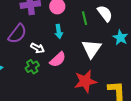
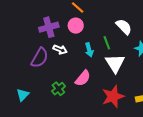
green line: (85, 18) -> (107, 43), moved
cyan arrow: (59, 31) -> (89, 50), moved
white arrow: (37, 48) -> (60, 50), moved

